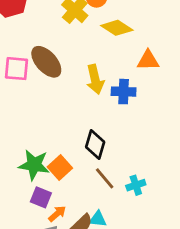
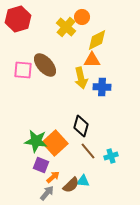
yellow diamond: (117, 28) -> (97, 40), turned -60
orange triangle: (148, 60) -> (92, 60), moved
orange square: (60, 168) -> (55, 143), size x1.4

